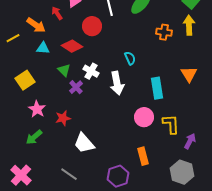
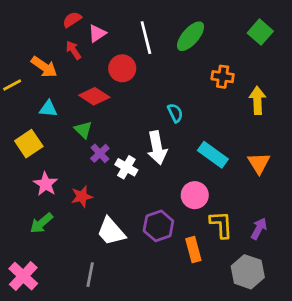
yellow arrow: (189, 25) -> (257, 100), moved
cyan triangle: (43, 48) -> (48, 109), moved
white cross: (91, 71) -> (126, 167), moved
orange triangle: (189, 74) -> (259, 163), moved
cyan rectangle: (157, 88) -> (213, 155), turned -45
yellow L-shape: (171, 124) -> (221, 224), moved
gray line: (69, 174) -> (90, 275), turned 66
purple hexagon: (118, 176) -> (158, 226), moved

